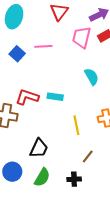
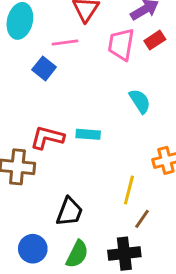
pink line: (43, 46) -> (65, 43), moved
blue square: (17, 54) -> (44, 68), moved
yellow line: (76, 125) -> (129, 190), moved, turned 30
black cross: (74, 179) -> (124, 254), size x1.5

